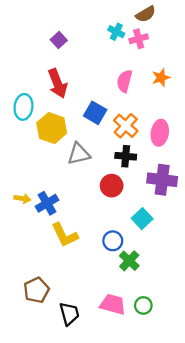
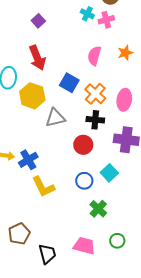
blue circle: (113, 241) -> (84, 181), moved
green circle: (143, 305) -> (117, 241), moved

